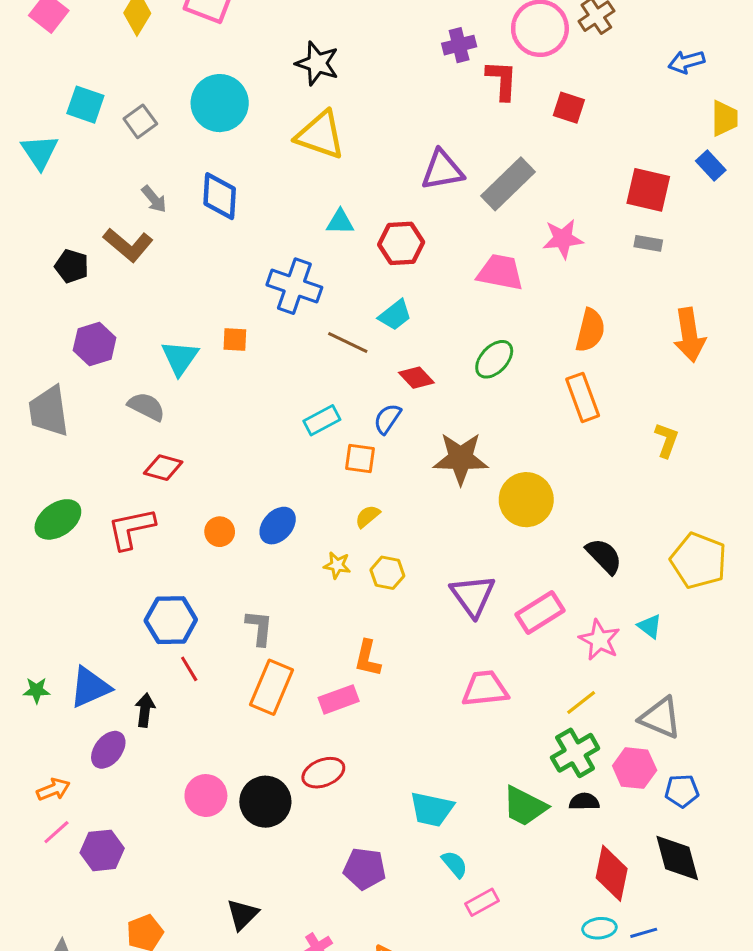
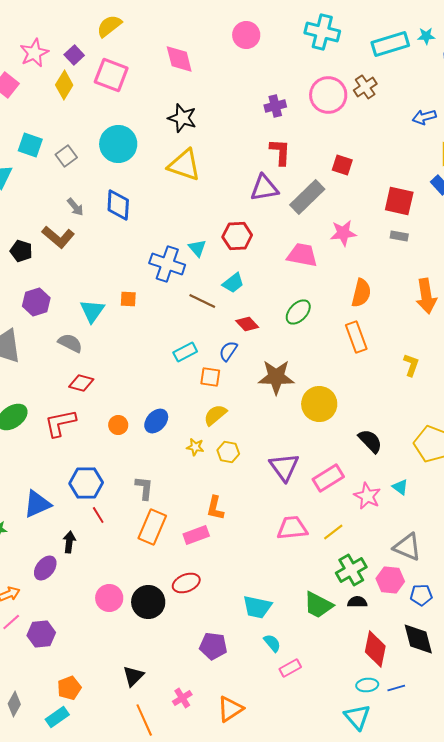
red L-shape: (502, 80) -> (280, 152), moved
red square: (569, 108) -> (342, 165), moved
cyan triangle: (340, 222) -> (197, 248), moved, turned 48
yellow semicircle: (368, 516) -> (215, 415), size x1.4
blue triangle: (90, 687) -> (37, 504), moved
yellow line: (581, 702) -> (333, 532), moved

